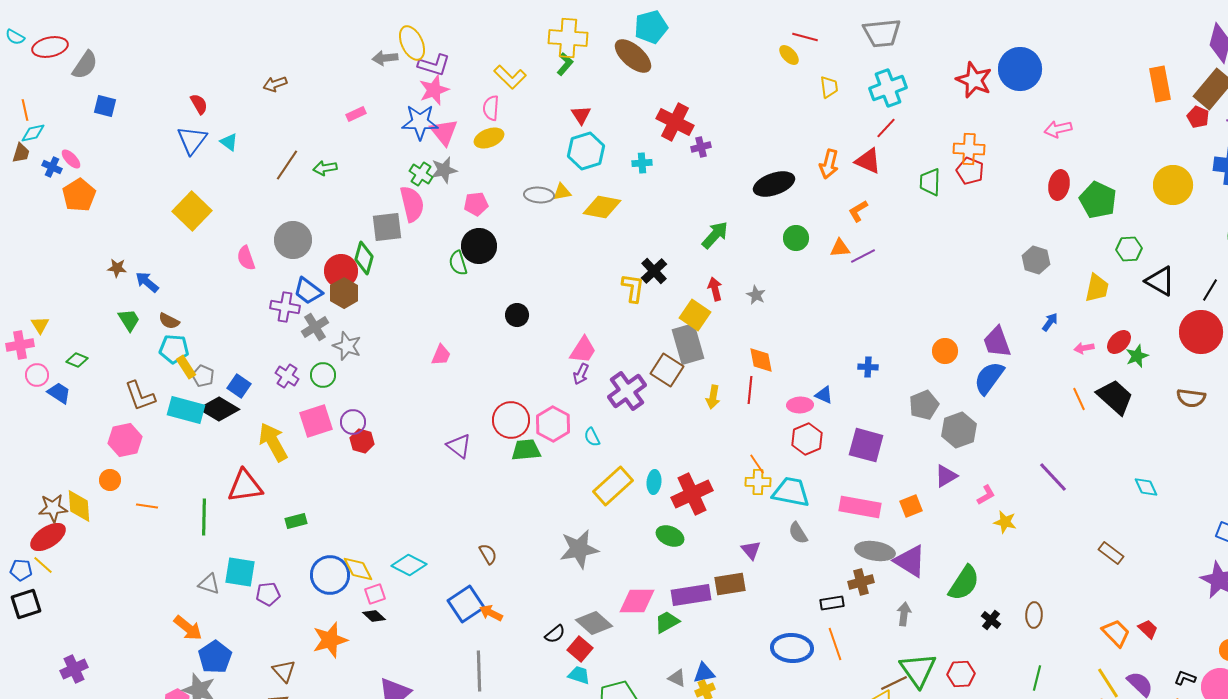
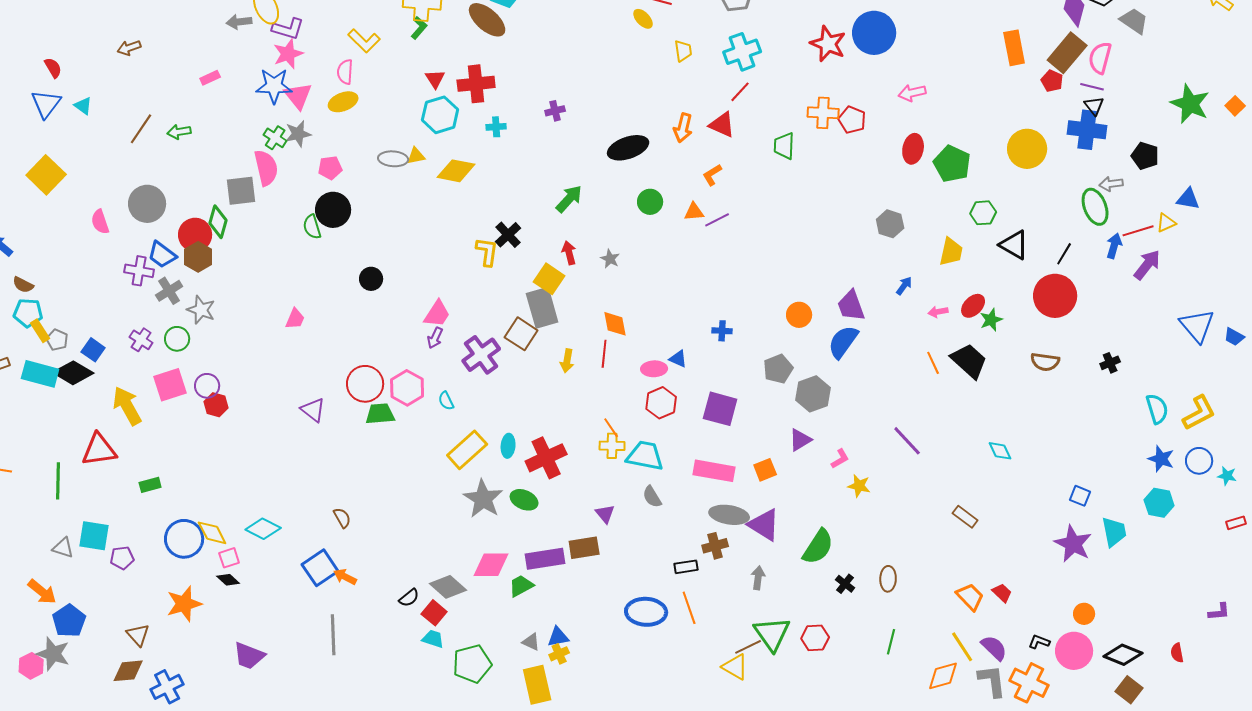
red cross: (675, 122) -> (476, 84), moved, turned -33
red pentagon: (970, 171) -> (852, 120), moved
gray star: (579, 549) -> (483, 499), moved, turned -30

